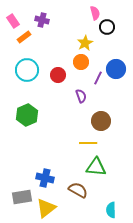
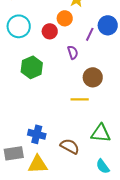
orange circle: (81, 62) -> (65, 18), moved
green hexagon: (27, 115) -> (32, 67), moved
green triangle: (96, 167) -> (101, 133), moved
yellow triangle: (46, 208) -> (38, 164), turned 35
cyan semicircle: (111, 210) -> (103, 166), turned -35

